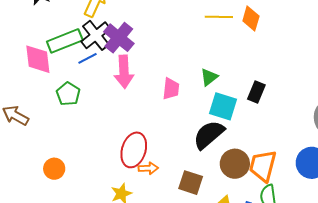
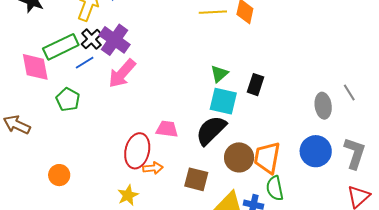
black cross: (96, 35) -> (91, 39), size x0.7
pink arrow: (124, 72) -> (122, 73), turned 48
green triangle: (209, 77) -> (219, 74), moved
pink trapezoid: (171, 89) -> (167, 129), moved, turned -85

